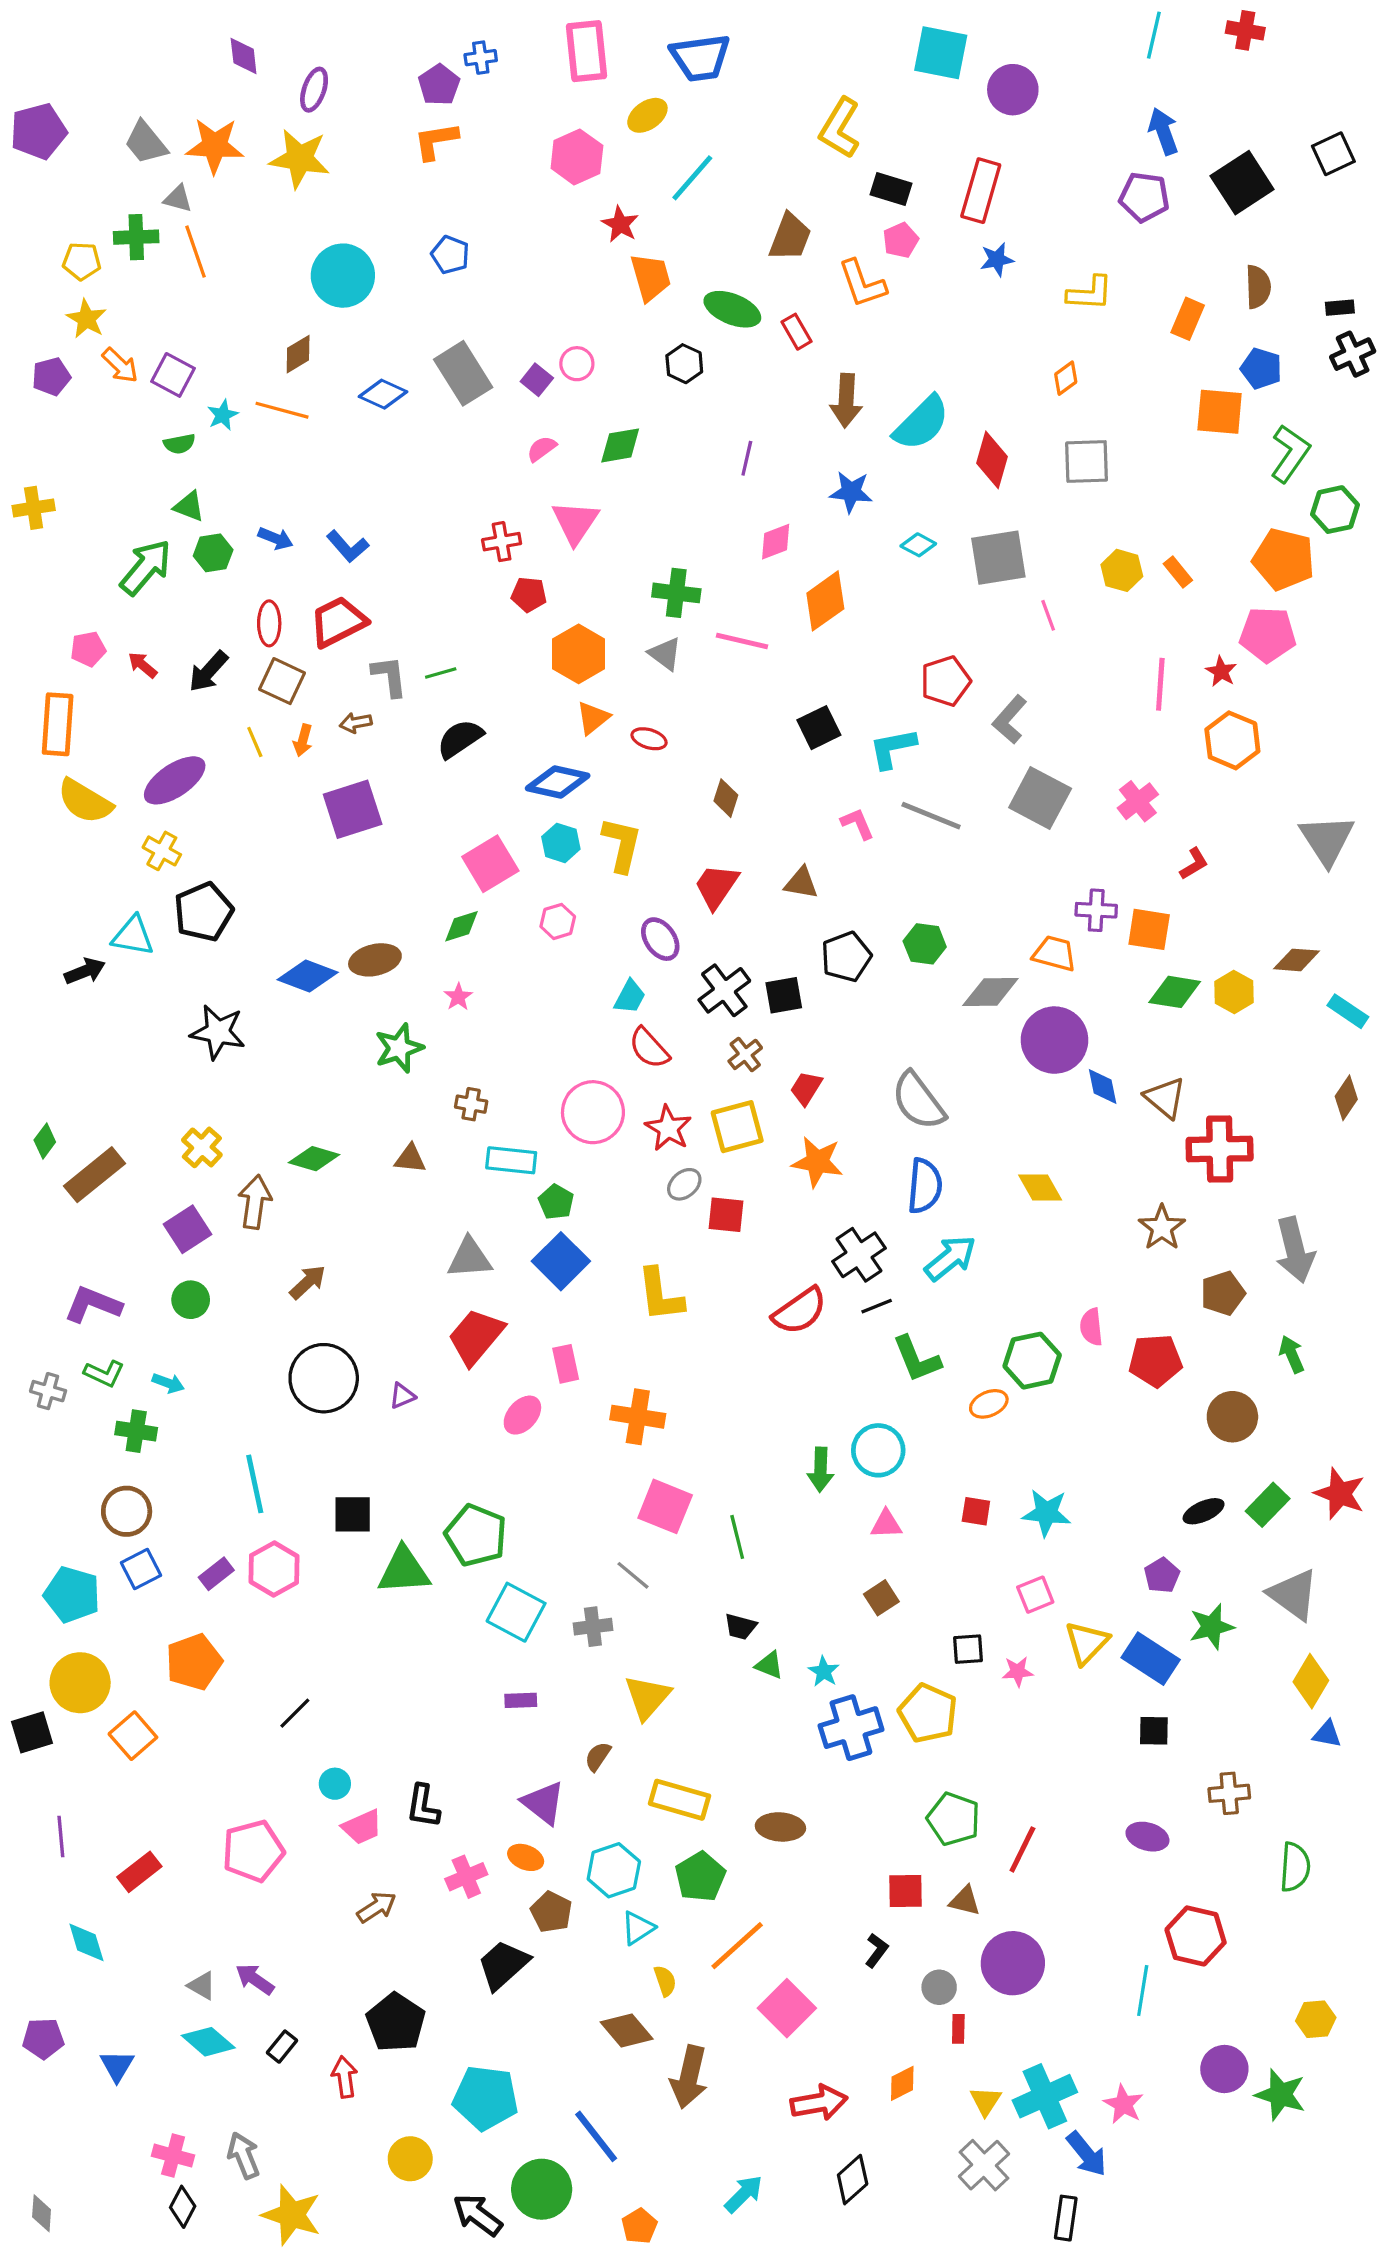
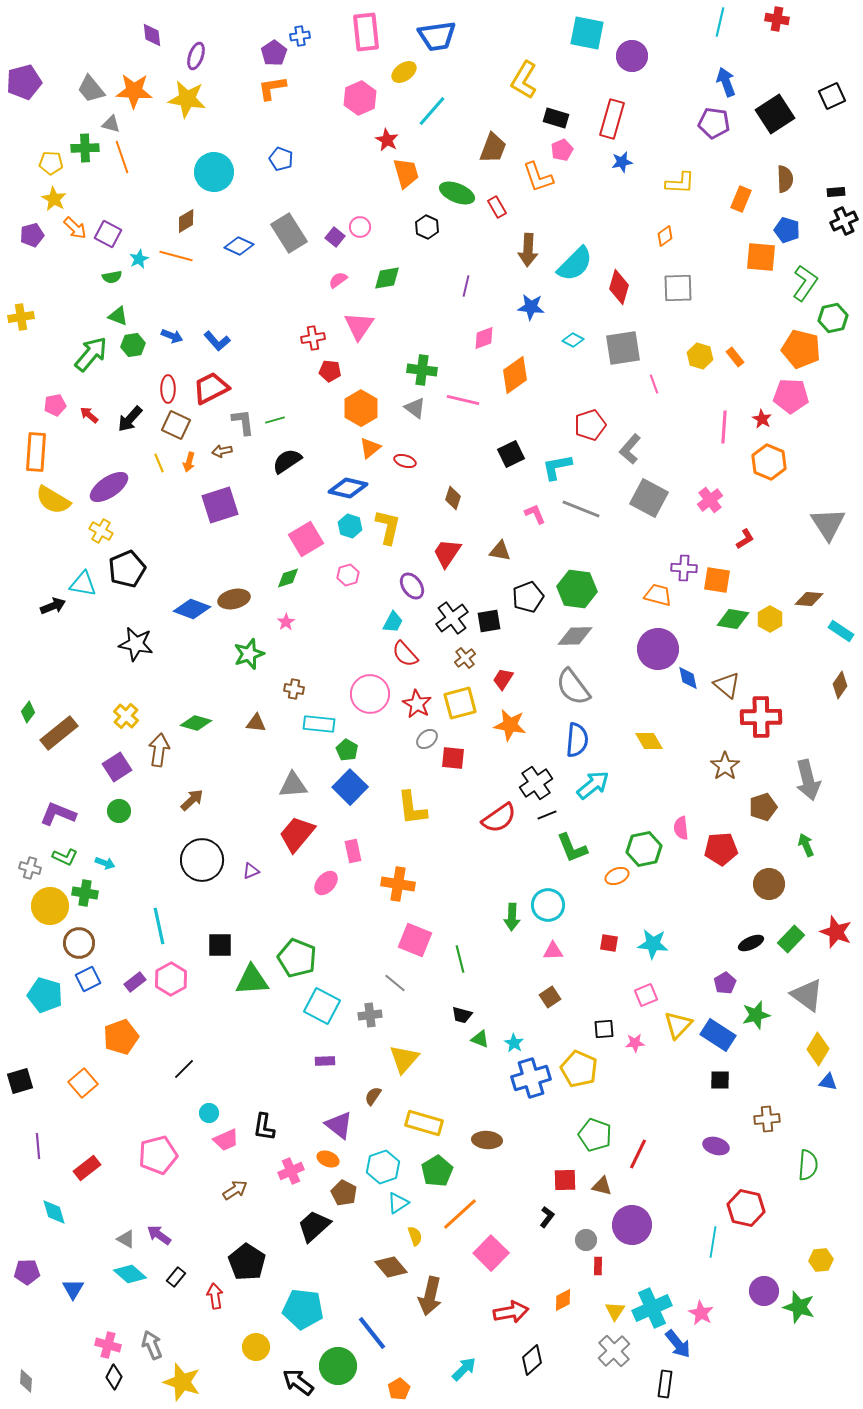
green hexagon: (925, 944) -> (577, 589), size x1.5
gray diamond: (990, 992) -> (575, 636), moved
yellow circle: (80, 1683) -> (50, 906), moved

